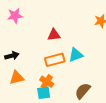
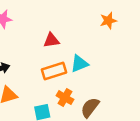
orange cross: (47, 82) -> (65, 98), moved

